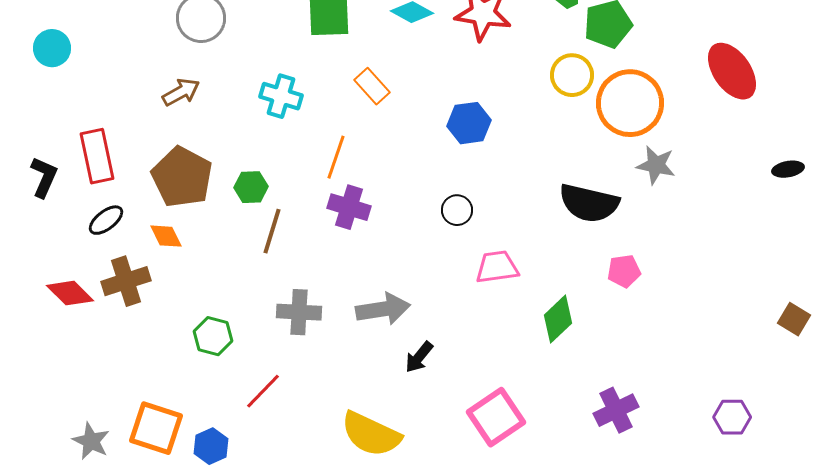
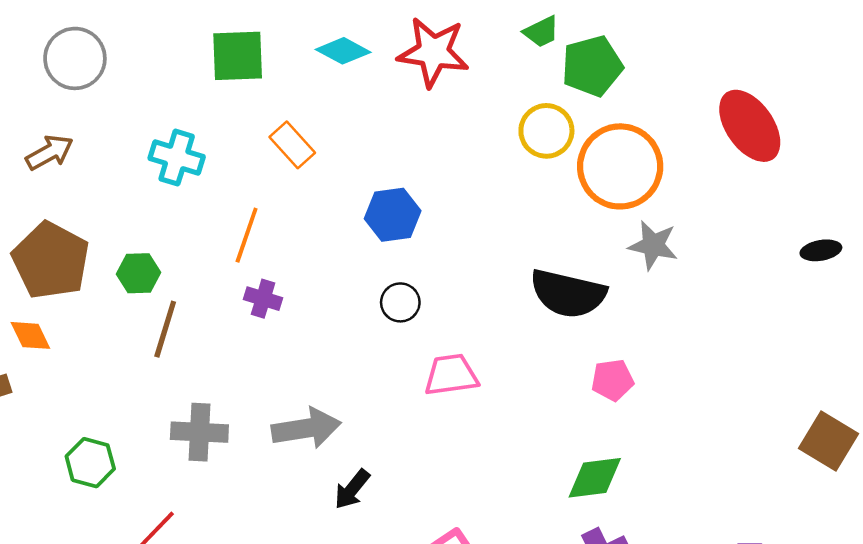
blue hexagon: (469, 123) -> (393, 215), moved
purple cross: (349, 207) -> (263, 299), size x0.7
green diamond: (558, 319) -> (595, 478), moved, turned 36
brown square: (794, 319) -> (829, 441), size x1.4

